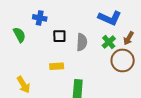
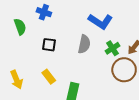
blue L-shape: (110, 18) -> (100, 21), moved
black square: (59, 36) -> (49, 45), moved
yellow rectangle: (57, 66) -> (49, 77), moved, turned 48

